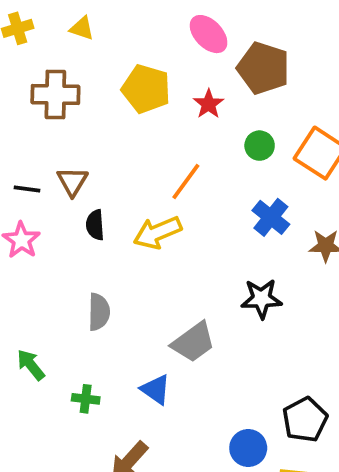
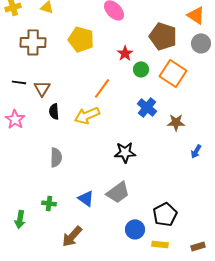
brown pentagon: (263, 68) -> (163, 36), moved
red star: (209, 104) -> (125, 53), moved
black line: (27, 189) -> (19, 82), moved
black star: (261, 299) -> (125, 152), moved
gray trapezoid: (193, 342) -> (118, 192), moved
green arrow: (31, 365) -> (20, 219), moved, turned -132

